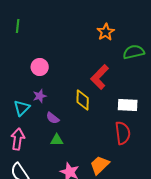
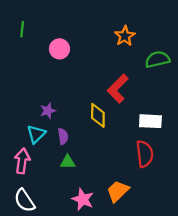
pink circle: (40, 67) -> (59, 49), moved
cyan triangle: (22, 108) -> (36, 134), moved
purple semicircle: (53, 118) -> (63, 136), turned -136

